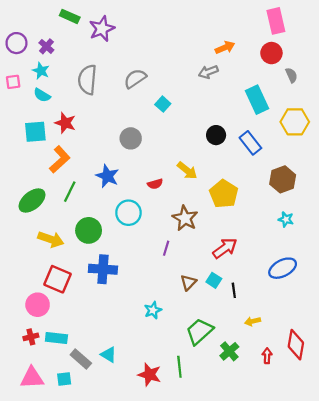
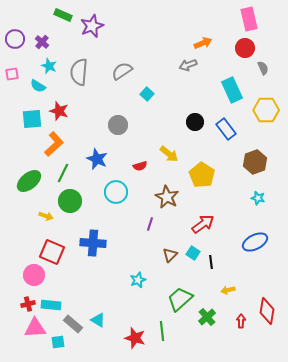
cyan star: (41, 71) -> (49, 66), moved
green circle: (89, 230) -> (70, 201), moved
yellow arrow: (51, 239) -> (46, 216), size x0.6
pink triangle: (32, 378) -> (35, 328), moved

